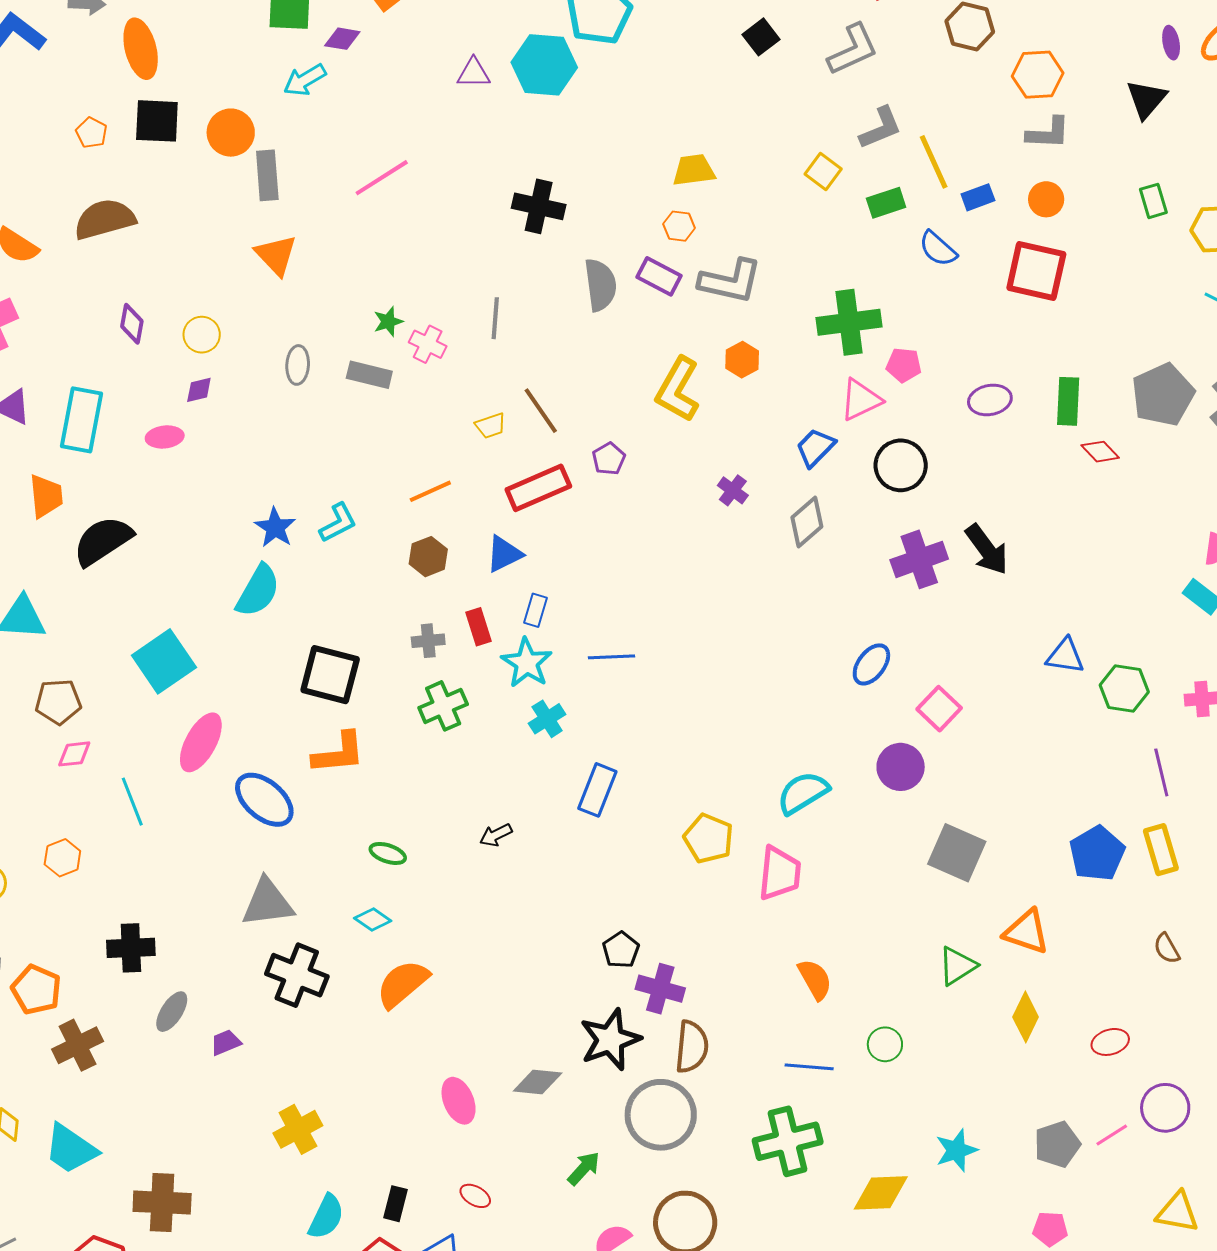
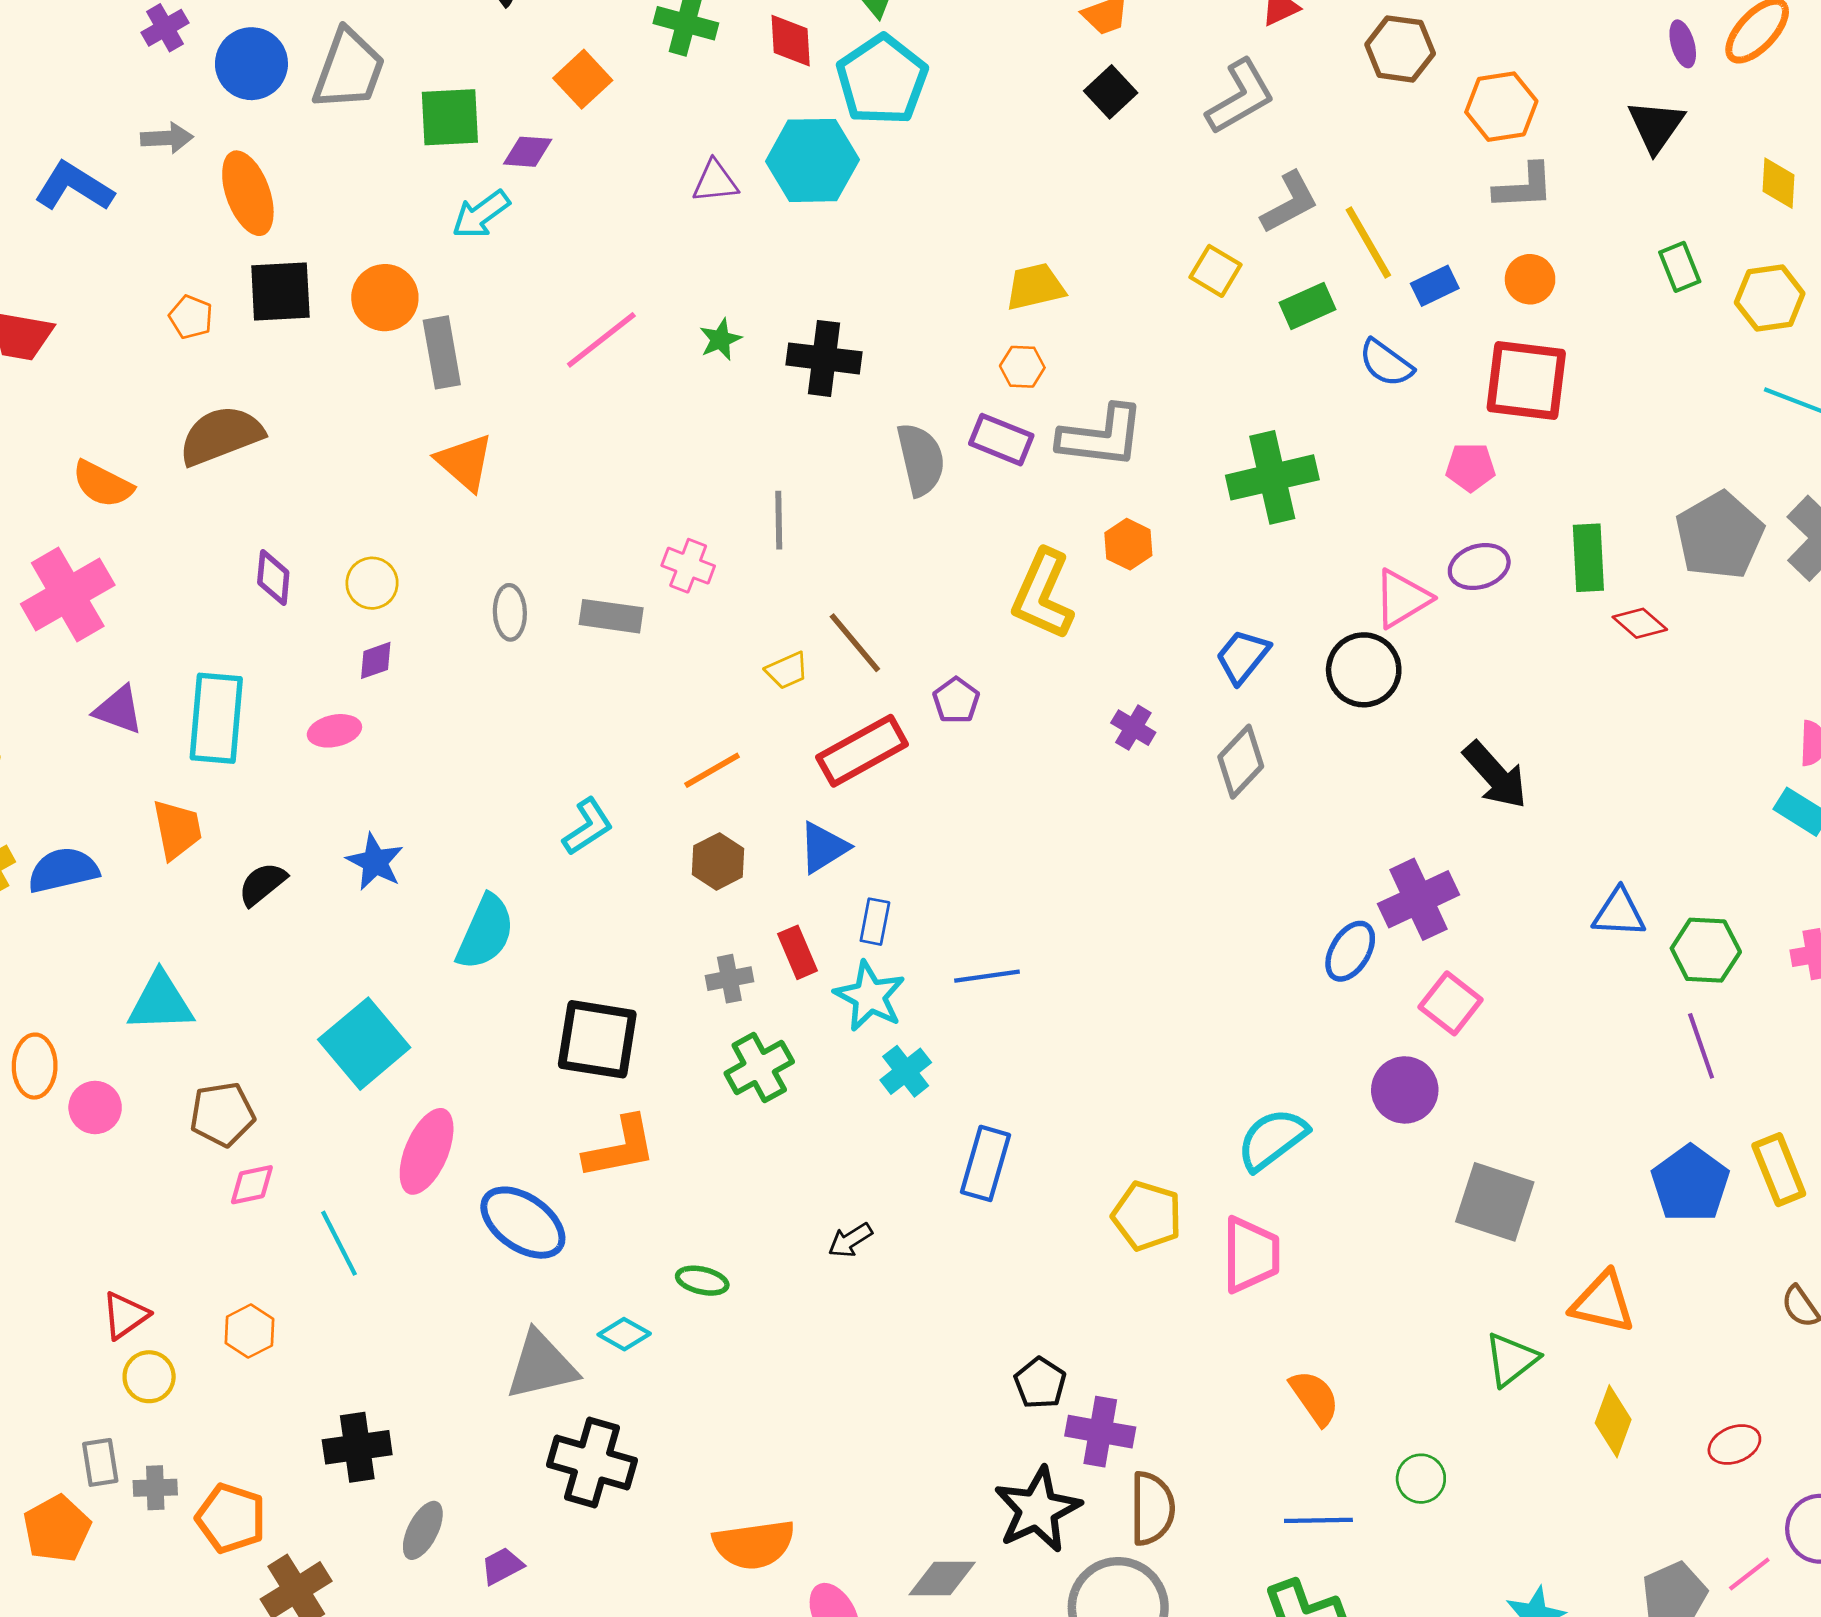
green star: (388, 322) -> (720, 339), moved
pink pentagon: (904, 365) -> (1471, 467), moved
pink triangle: (861, 400) -> (1402, 599), moved
blue star: (275, 528) -> (375, 862), moved
black semicircle: (103, 541) -> (262, 884), size x0.6
purple cross: (919, 559) -> (1418, 899), moved
purple line: (1161, 772) -> (1701, 1046), moved
cyan diamond: (373, 919) -> (624, 1334), moved
orange semicircle: (403, 984) -> (754, 1545), moved, turned -142

